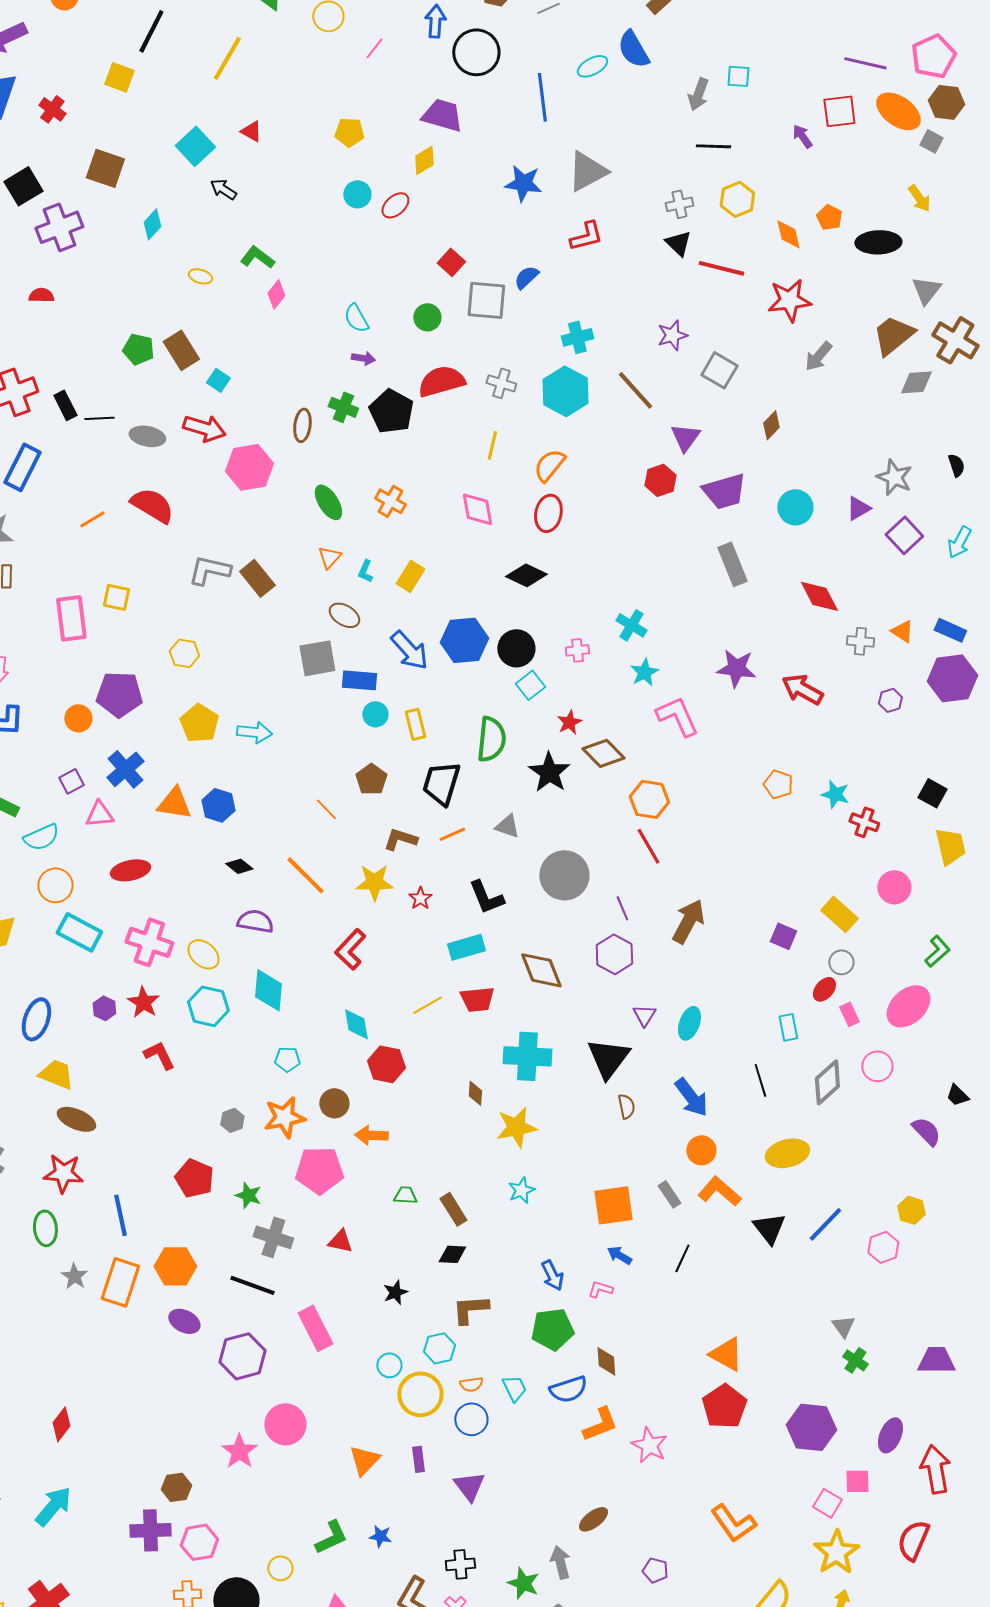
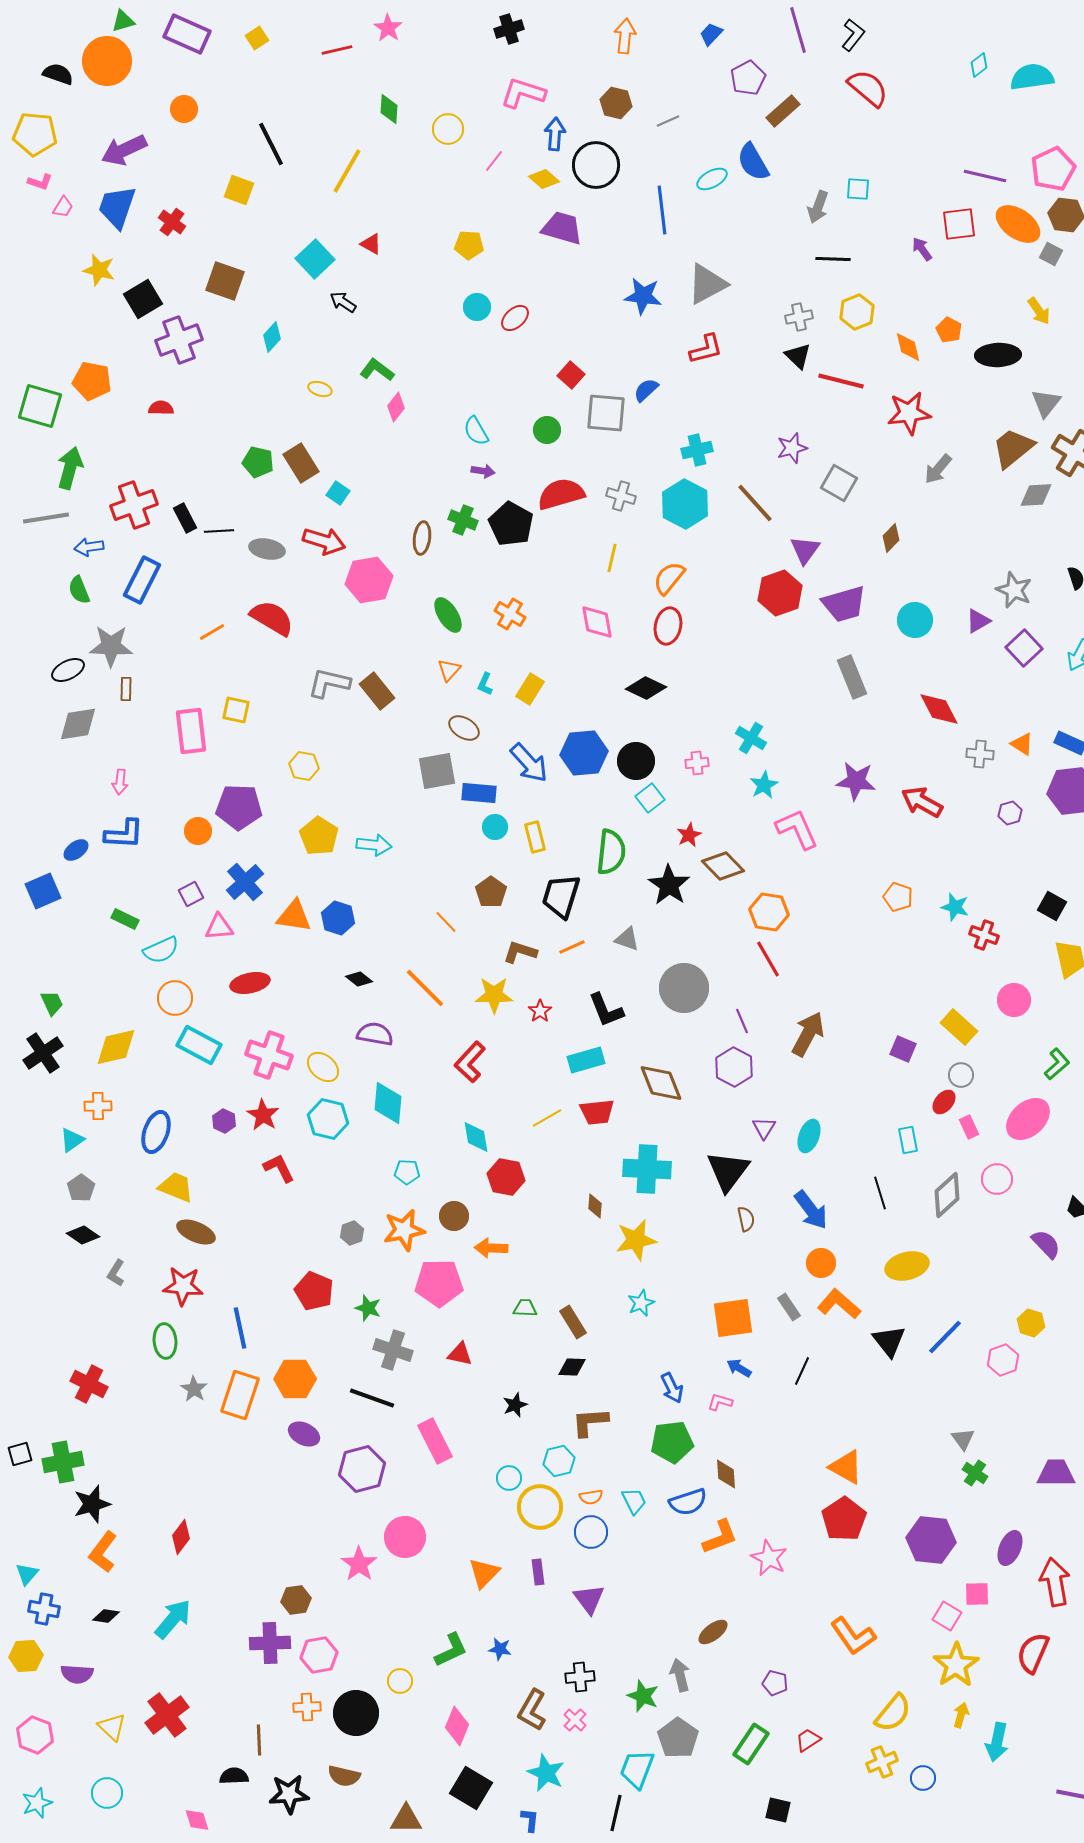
black line: (151, 31) -> (271, 144), turned -54
yellow diamond: (424, 160) -> (544, 179), moved, turned 72
red hexagon: (660, 480) -> (780, 593), size x1.4

